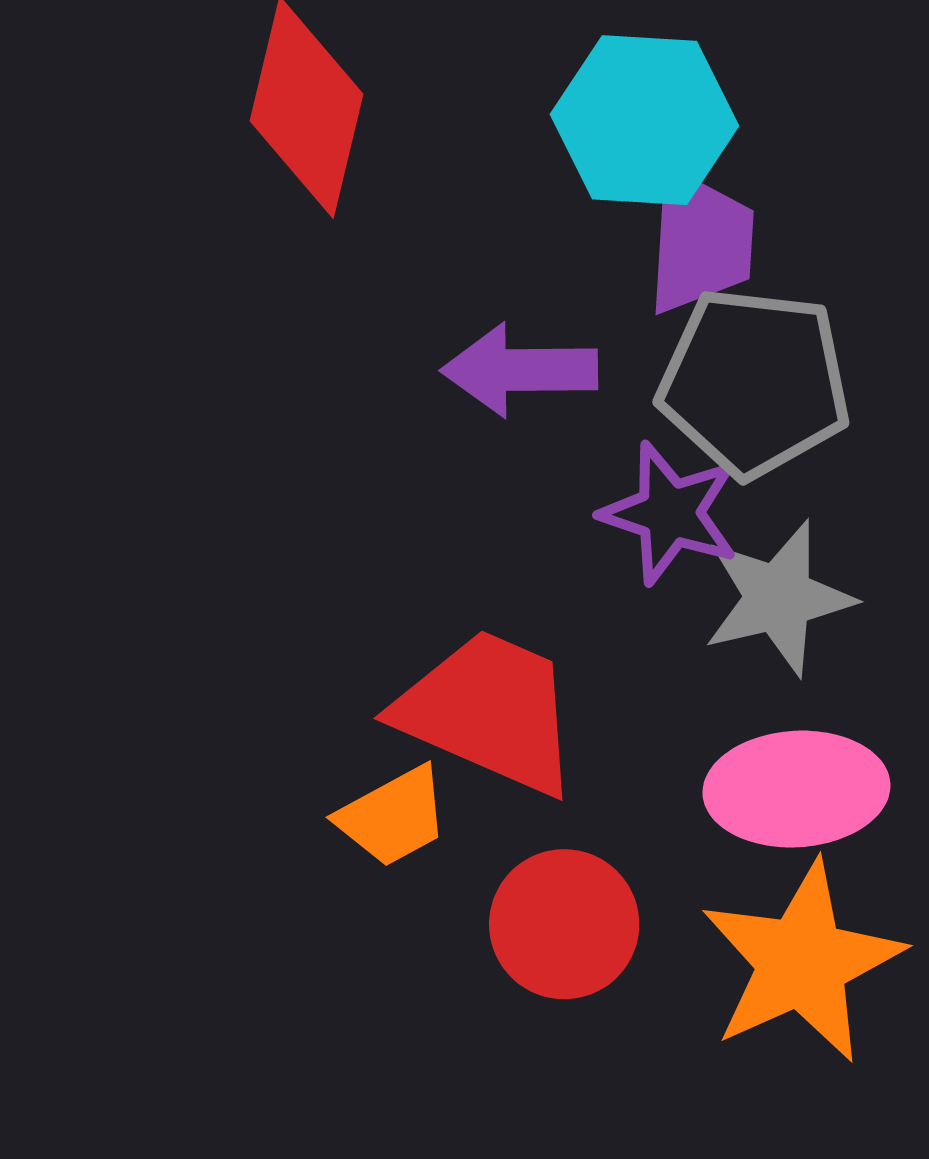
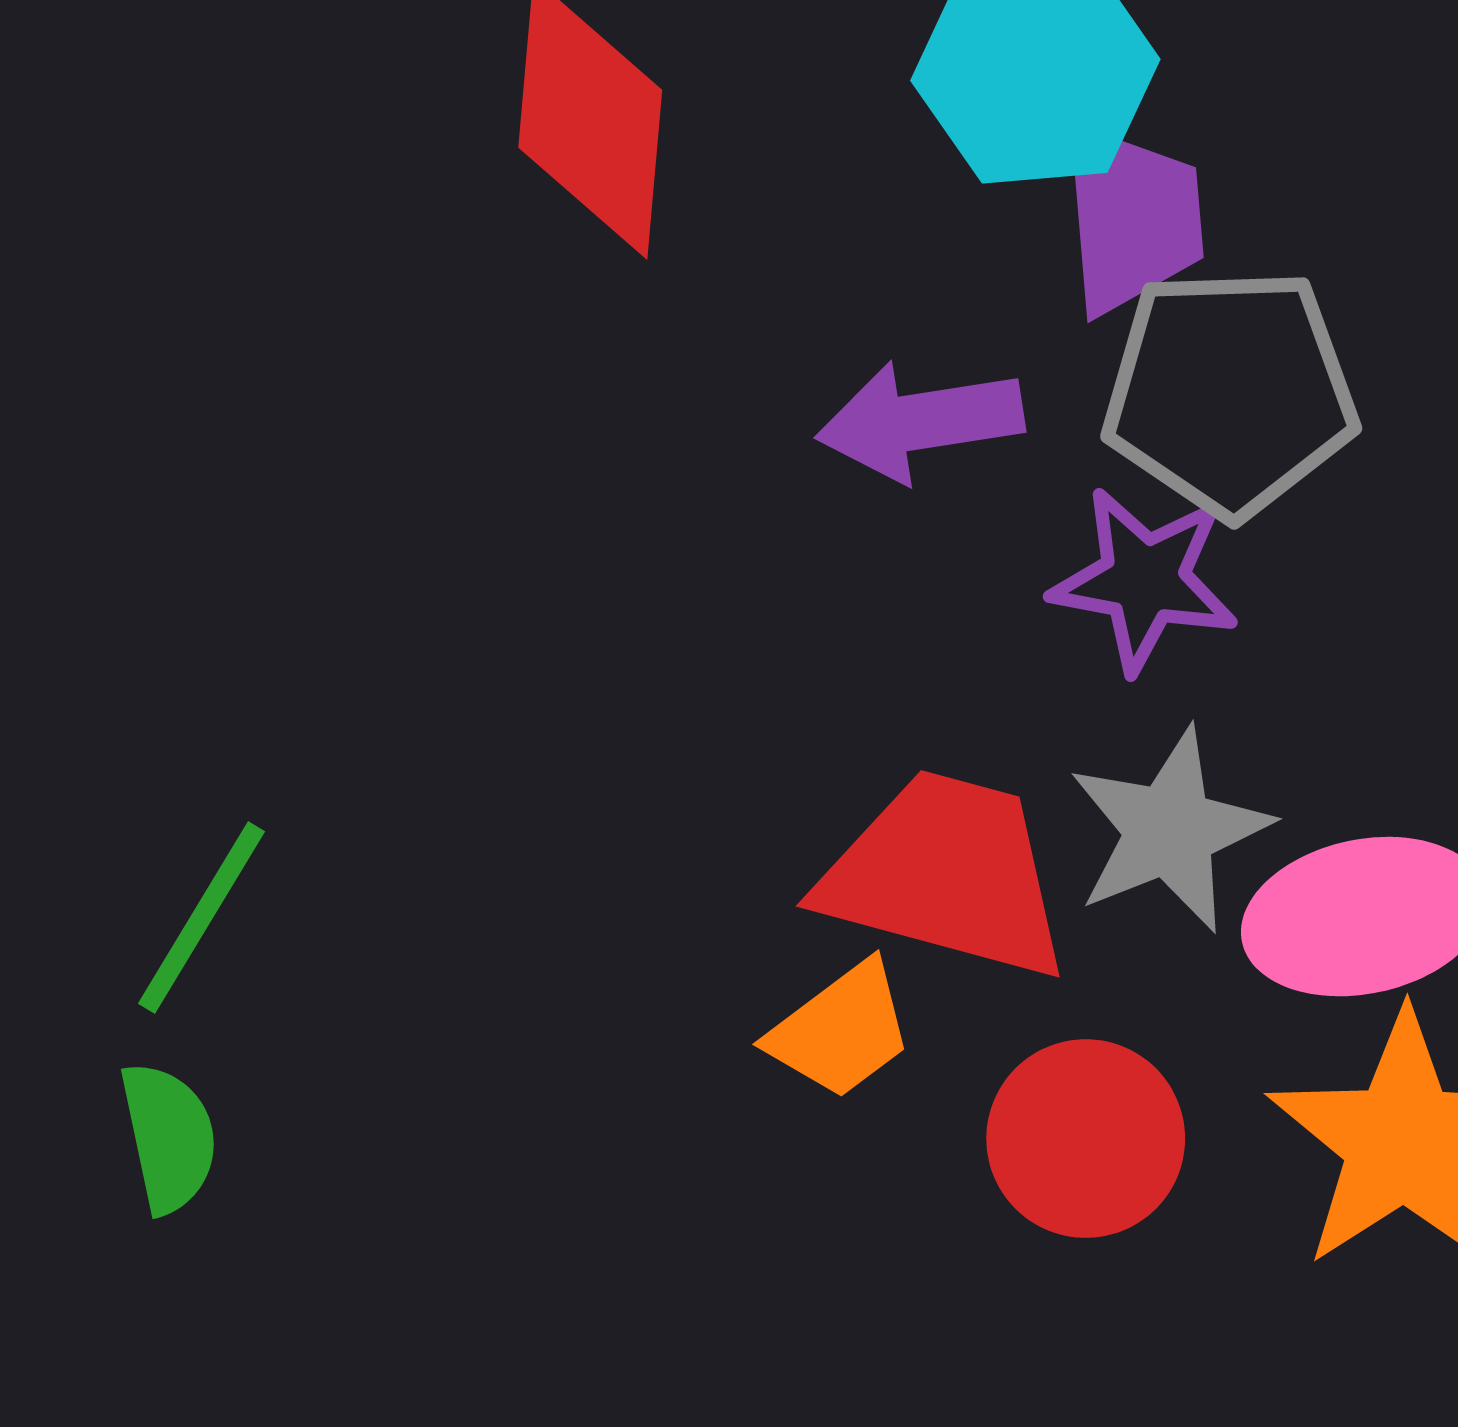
gray star: (778, 598) -> (1170, 830), moved

